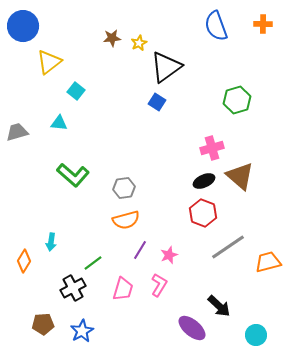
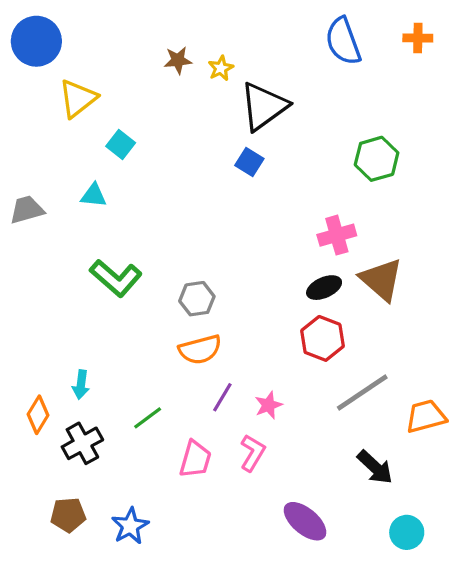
black cross: (73, 288) -> (82, 443), moved
black arrow: (219, 306) -> (375, 467), moved

